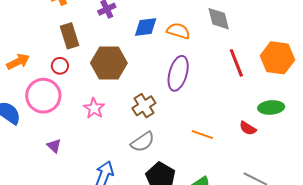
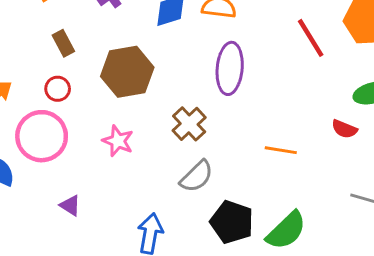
brown rectangle: (69, 36) -> (63, 43), size x0.7

